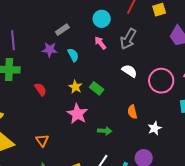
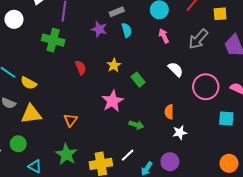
gray arrow: (128, 39) -> (198, 39), moved
pink arrow: (100, 43) -> (164, 36), moved
cyan semicircle: (73, 55) -> (127, 30), moved
yellow star: (75, 87) -> (114, 65), moved
white star: (155, 128) -> (180, 133), moved

